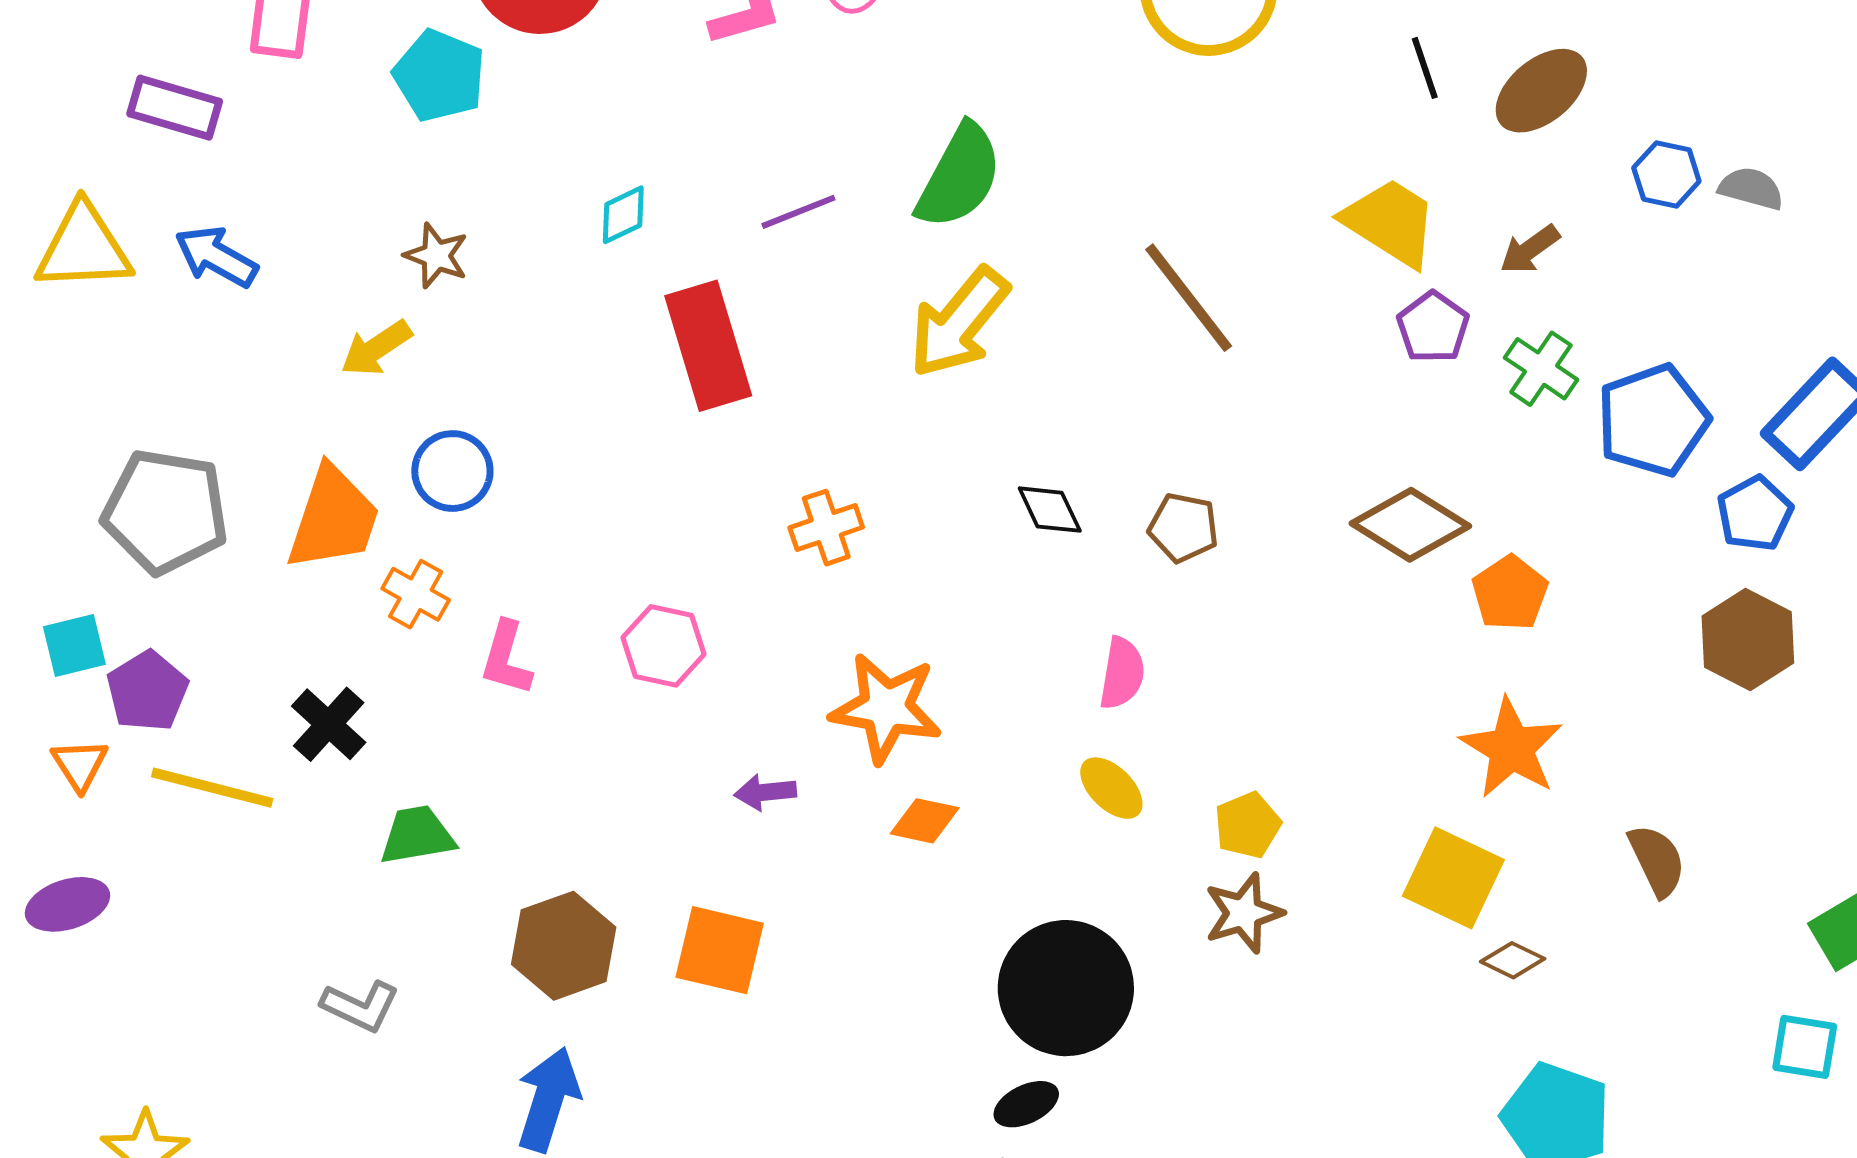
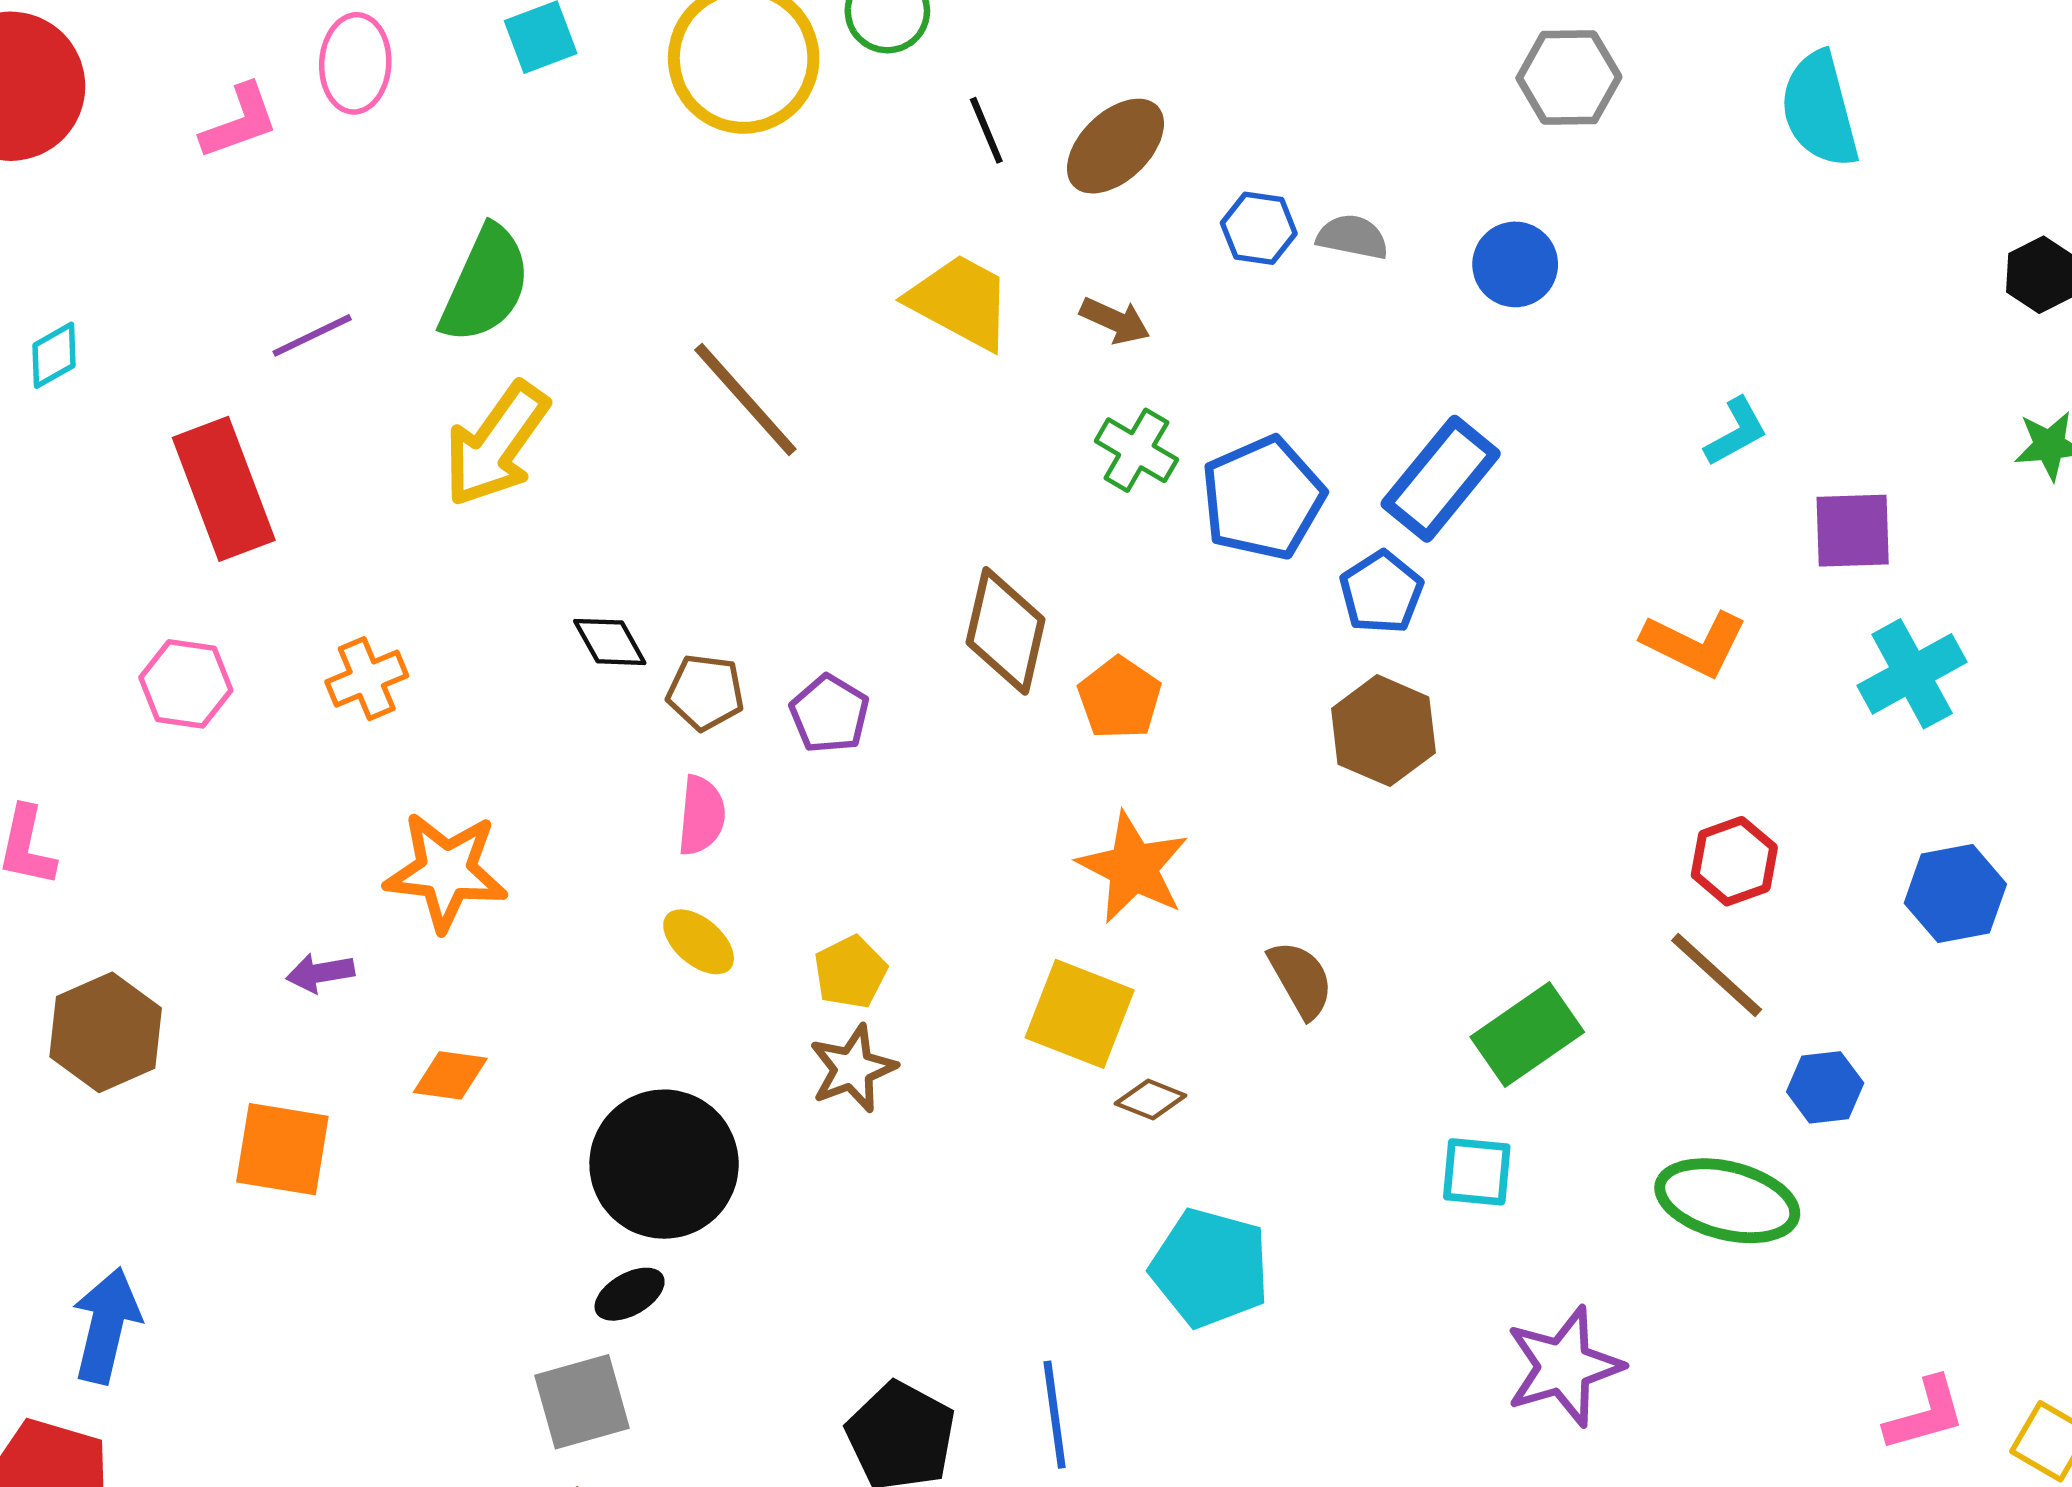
cyan diamond: (623, 215) -> (54, 355), moved
brown arrow: (1530, 249) -> (1115, 321), turned -116
purple pentagon: (1433, 327) -> (829, 714), moved
brown diamond: (1410, 525) -> (1006, 631), turned 75
brown pentagon: (1183, 528) -> (705, 692), moved
pink hexagon: (664, 646) -> (186, 684), moved
orange diamond: (925, 821) -> (450, 1075), moved
brown hexagon: (564, 946) -> (106, 1032), moved

